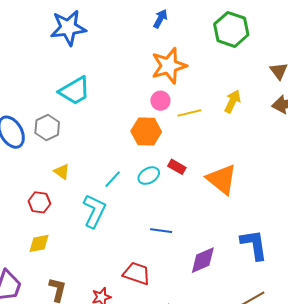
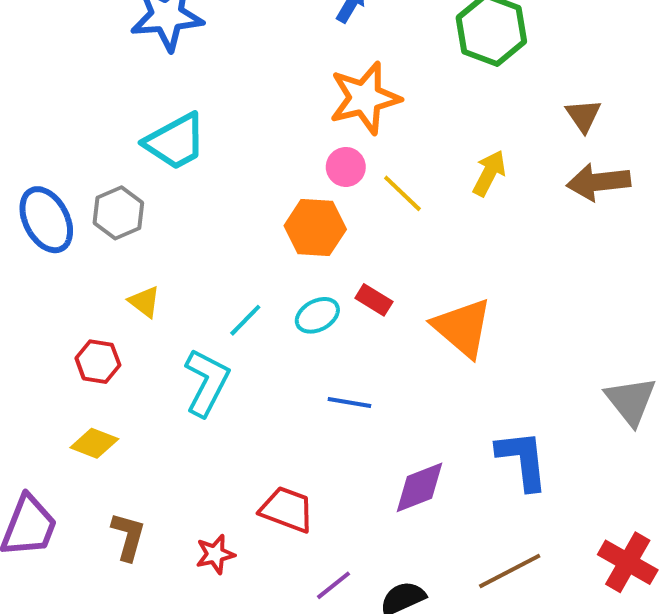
yellow line: (189, 113) -> (402, 193), turned 55
blue line: (161, 231) -> (349, 403), moved
yellow diamond: (39, 243) -> (94, 443), turned 30

